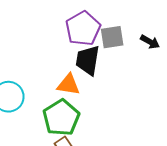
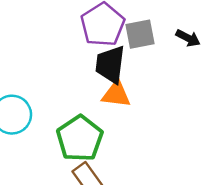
orange triangle: (68, 85) -> (116, 94), moved

